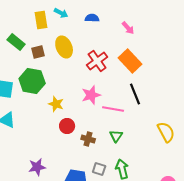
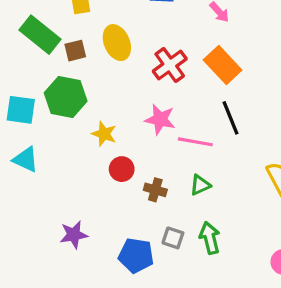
green rectangle: (16, 42) -> (40, 35), size x1.4
pink star: (91, 95) -> (160, 119), turned 30
green triangle: (116, 136) -> (200, 185), turned 32

